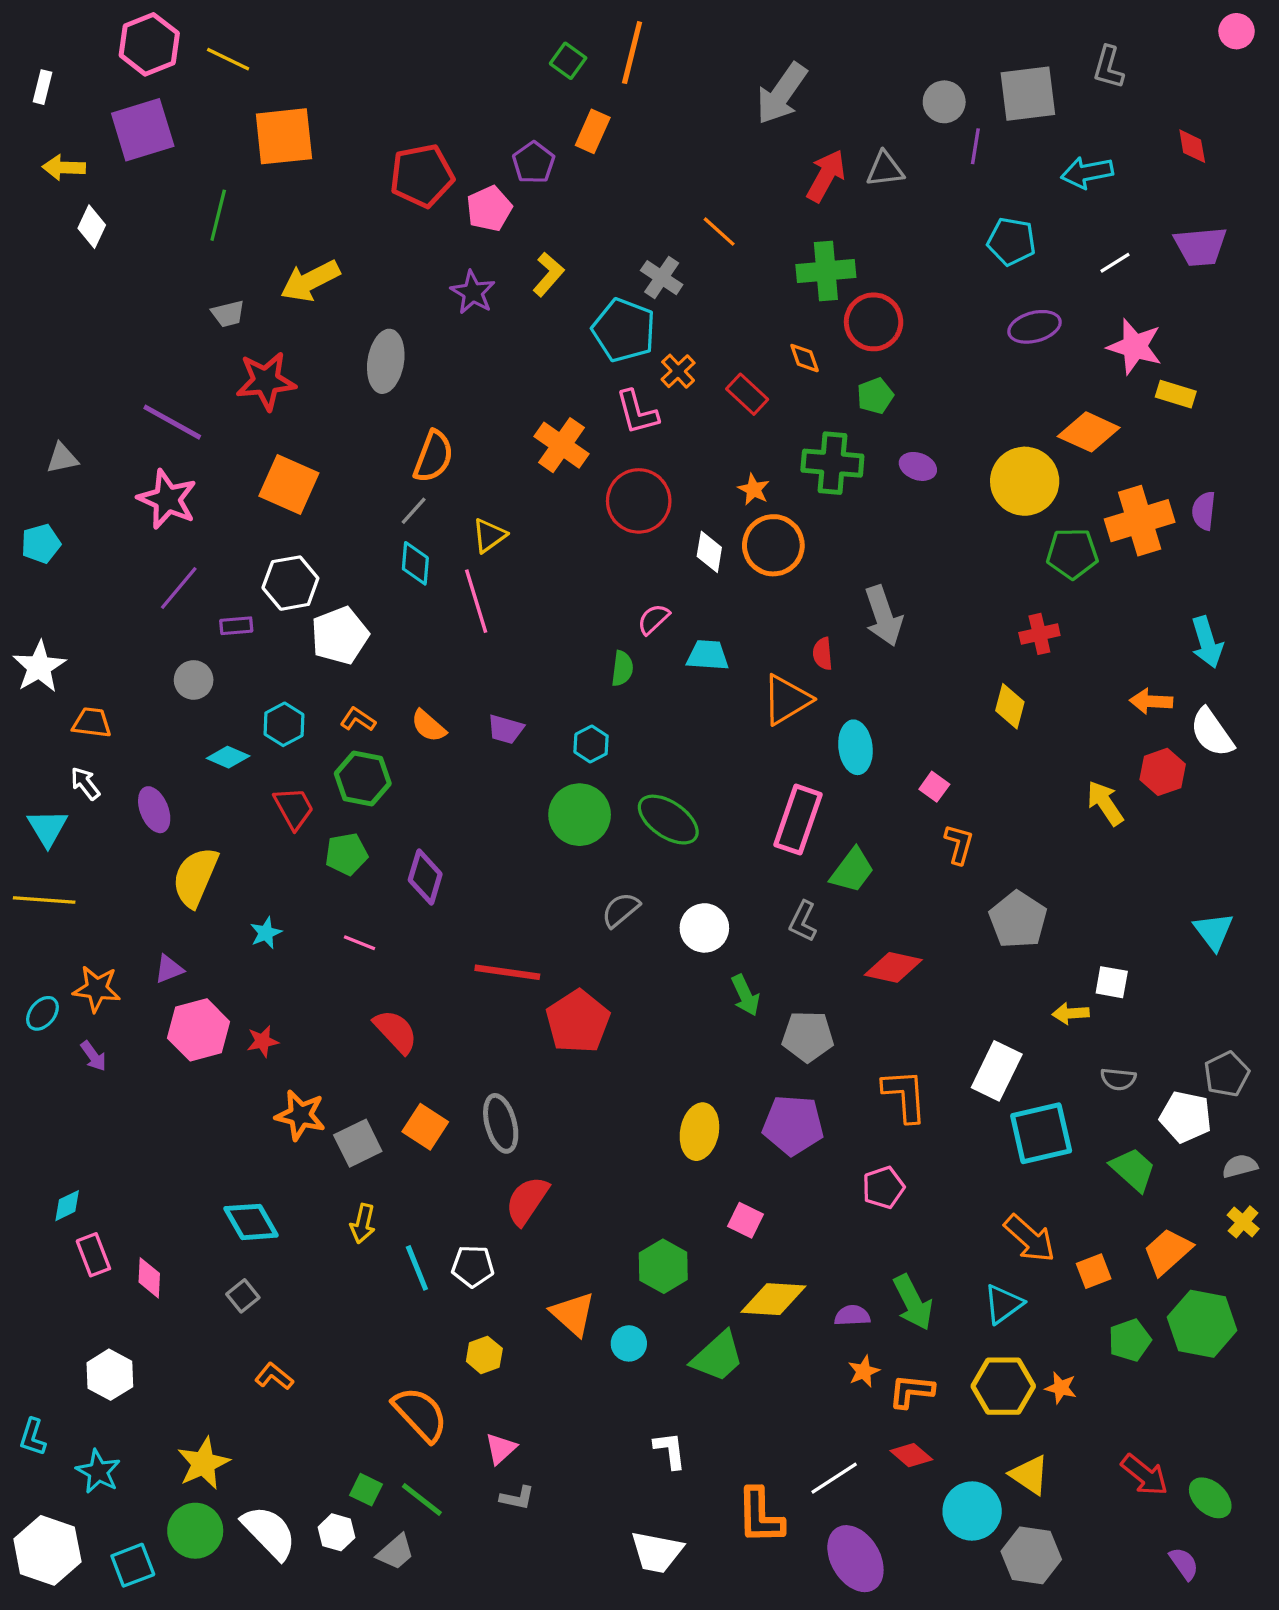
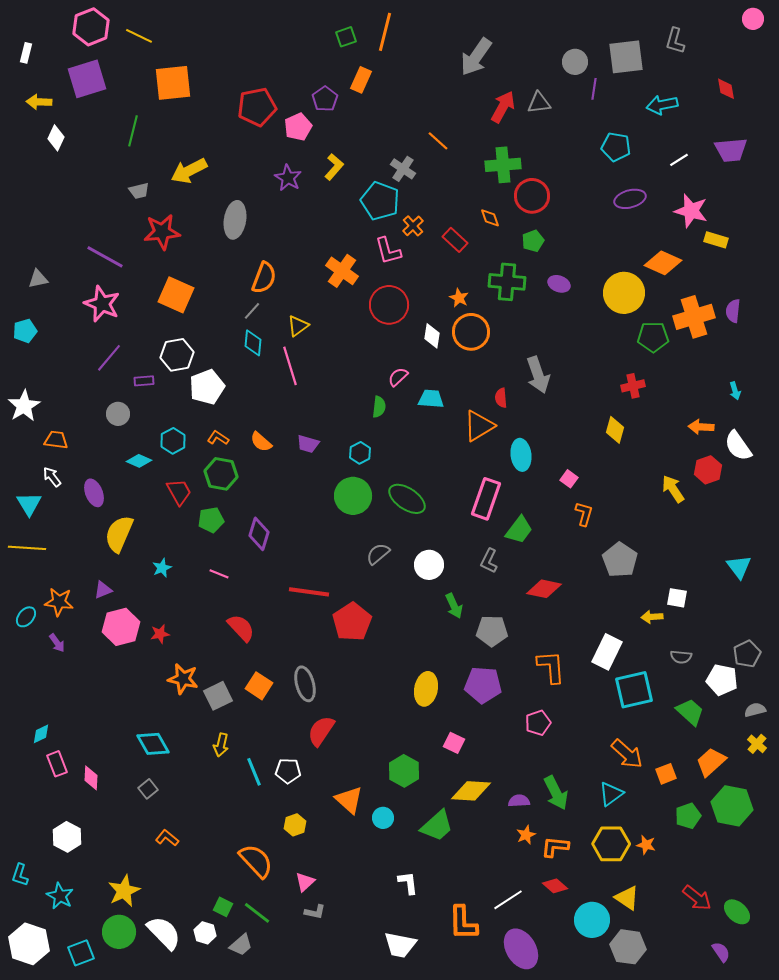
green square: (568, 61) -> (346, 37), turned 35
cyan arrow: (1207, 642) -> (735, 391), size x0.6

